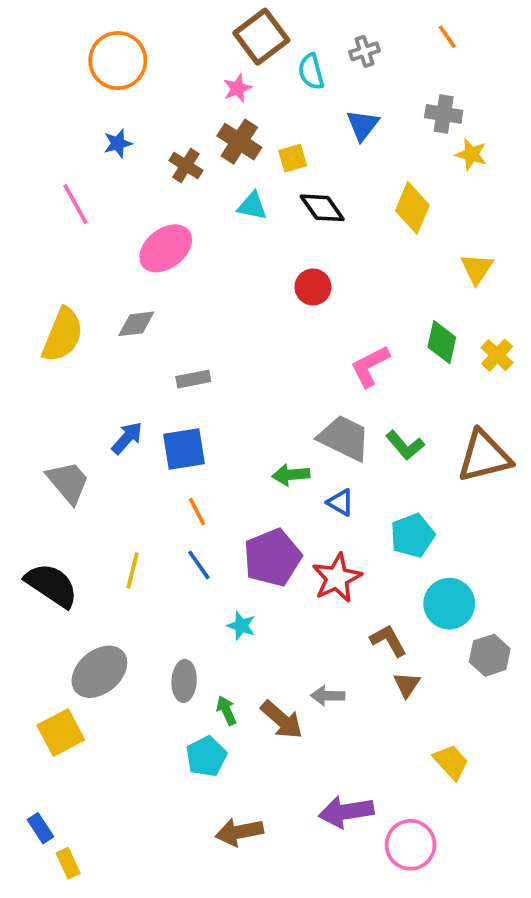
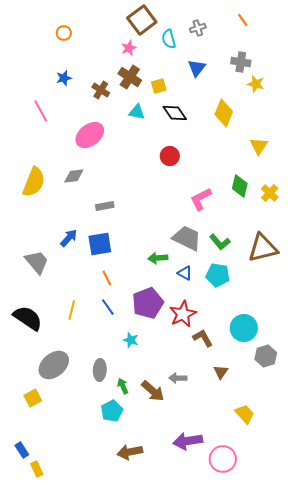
orange circle: (118, 61) -> (64, 33), size x0.5
cyan pentagon: (412, 536) -> (218, 275), moved, turned 30
brown L-shape: (388, 640) -> (203, 338), moved
yellow square: (61, 732) -> (33, 398), size x0.7

